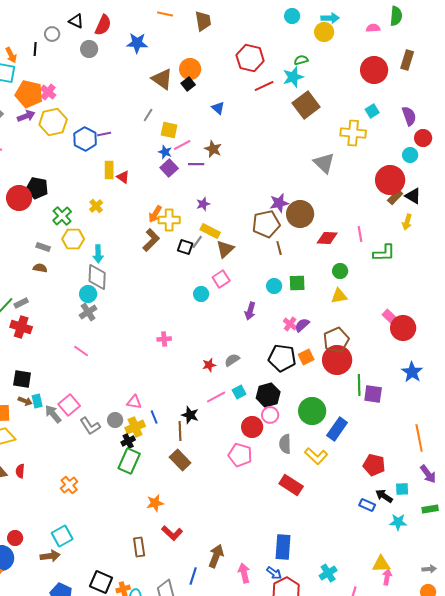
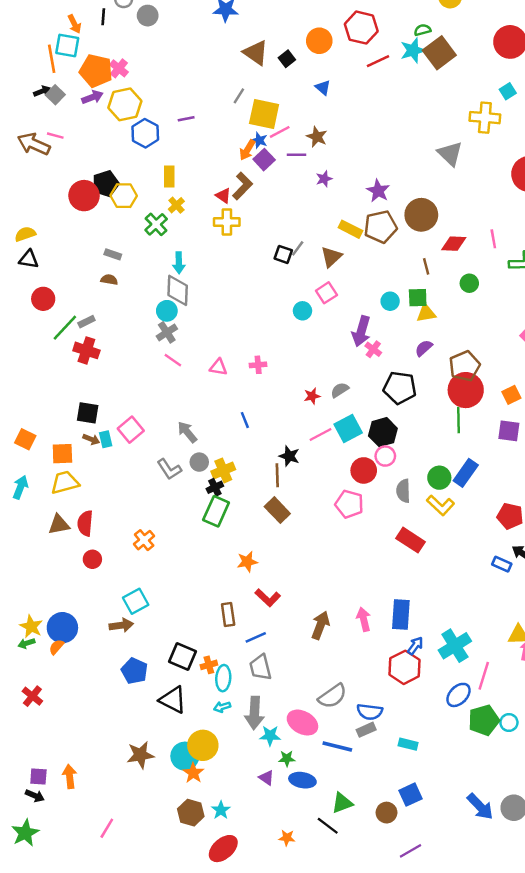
gray circle: (89, 49) -> (148, 16), moved
orange circle: (190, 69) -> (319, 41), moved
brown square: (306, 105) -> (439, 53), moved
yellow square: (169, 130) -> (264, 114), size x1.5
blue hexagon: (85, 139) -> (145, 133), moved
yellow rectangle: (109, 170) -> (169, 176), moved
red triangle: (123, 177) -> (223, 196), moved
black pentagon: (37, 188) -> (106, 184), turned -30
purple star: (279, 203) -> (378, 191), moved, turned -30
purple star: (203, 204) -> (324, 179), moved
orange arrow: (155, 214) -> (247, 150), moved
green cross: (62, 216) -> (156, 224), moved
yellow cross: (169, 220) -> (227, 222), moved
yellow rectangle: (210, 231) -> (350, 229), moved
yellow hexagon: (73, 239) -> (124, 196), moved
brown L-shape: (151, 240) -> (242, 186), moved
brown line: (279, 248) -> (426, 266), moved
yellow triangle: (339, 296) -> (426, 313), moved
purple arrow: (250, 311) -> (361, 331), size x1.4
pink cross: (290, 324) -> (373, 349), moved
pink line: (81, 351) -> (173, 360), moved
orange square: (306, 357) -> (511, 395), moved
green line: (359, 385) -> (459, 420), moved
cyan square: (239, 392) -> (348, 428), size x1.6
pink triangle: (134, 402) -> (218, 367), moved
pink square: (69, 405) -> (131, 430), moved
green circle: (312, 411) -> (439, 478), moved, size x0.7
gray arrow: (53, 414) -> (187, 432), moved
blue line: (154, 417) -> (245, 420), moved
red semicircle: (20, 471) -> (85, 523), size x1.5
red circle: (15, 538) -> (92, 559), moved
pink arrow: (244, 573) -> (364, 619), moved
blue arrow: (274, 573) -> (415, 646), moved, turned -91
cyan cross: (328, 573) -> (455, 646), size x1.5
blue line: (193, 576) -> (256, 637), moved, turned 48

